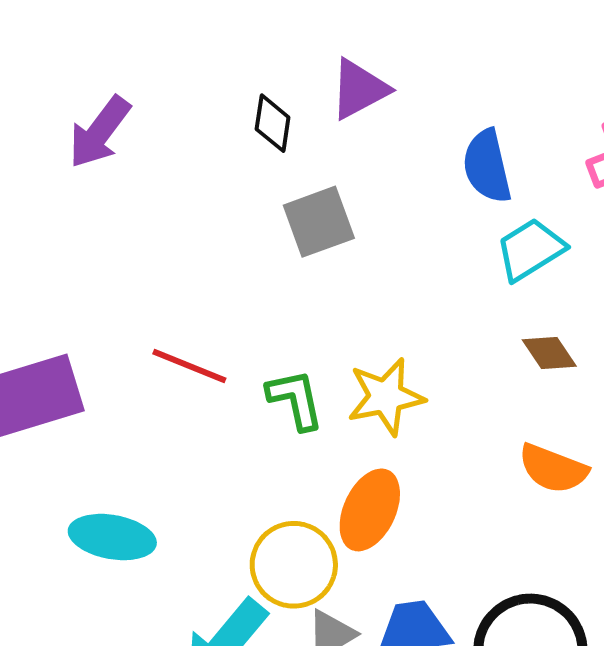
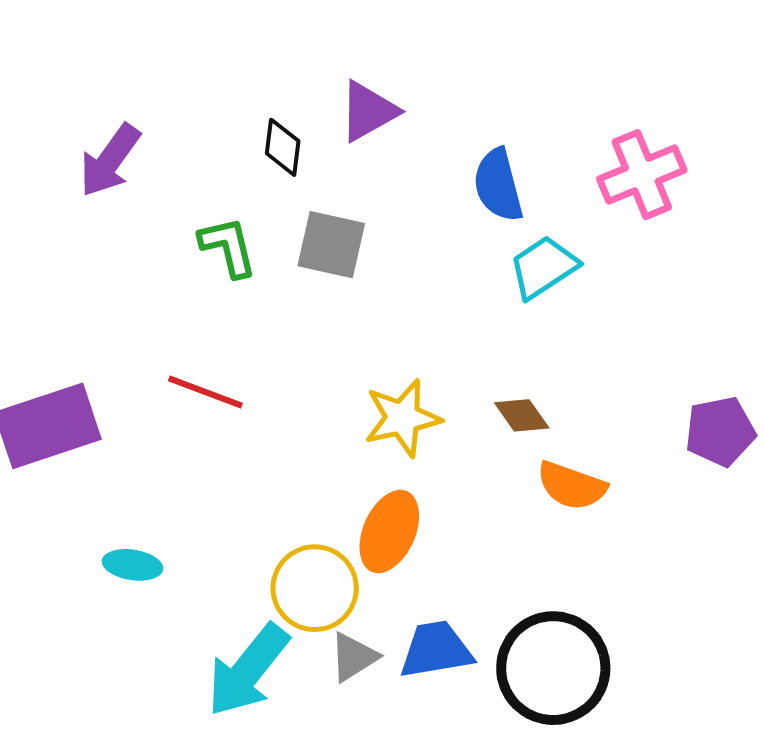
gray square: (319, 222) -> (331, 245), turned 34
brown diamond: (549, 353) -> (522, 415), moved
green L-shape: (295, 399) -> (228, 247), moved
cyan ellipse: (112, 537) -> (133, 565), size x0.7

